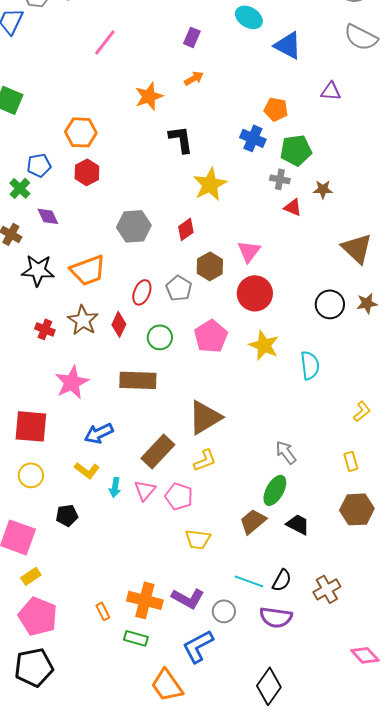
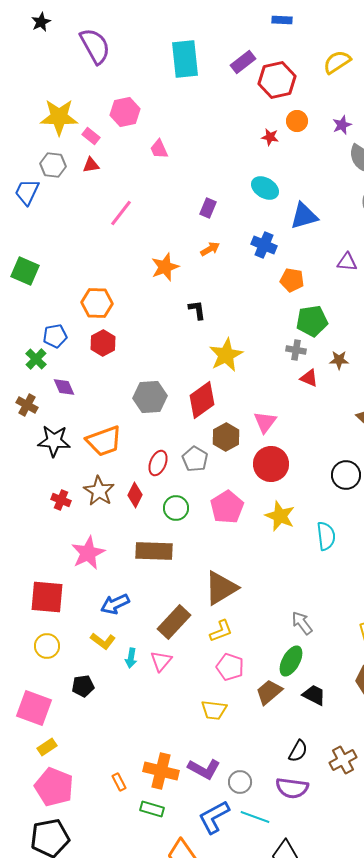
blue triangle: (288, 45) -> (304, 216), turned -44
blue cross: (253, 138) -> (264, 245), moved
black L-shape: (181, 139) -> (197, 310), size x0.7
red diamond: (186, 229) -> (202, 400), size x1.6
pink pentagon: (179, 496) -> (230, 667), moved
cyan line: (249, 581) -> (255, 817), moved

